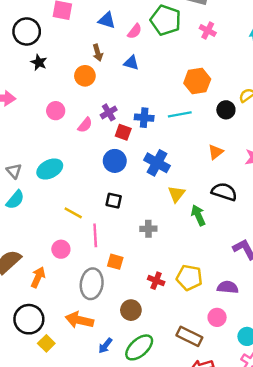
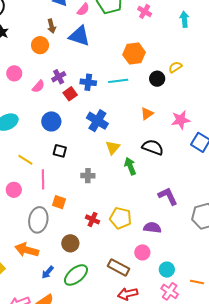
blue triangle: (131, 63) -> (79, 36), size x1.6
red square: (123, 132) -> (70, 94), turned 32
blue circle: (115, 161) -> (51, 121), moved

